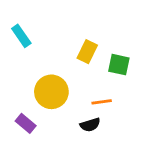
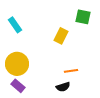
green square: (119, 65) -> (83, 17), moved
yellow circle: (51, 92) -> (17, 64), moved

